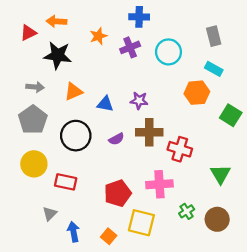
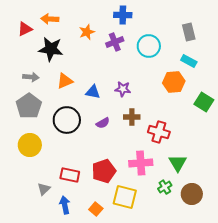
brown cross: (149, 132) -> (132, 117), size x0.7
green triangle: (221, 174) -> (178, 163), moved
red rectangle: (66, 182) -> (70, 175), moved

